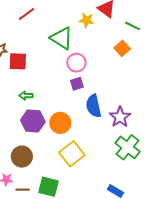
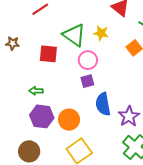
yellow star: (87, 20) -> (101, 33), moved
red square: (18, 61) -> (48, 54), moved

